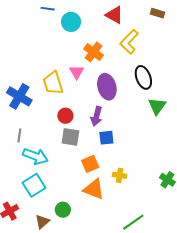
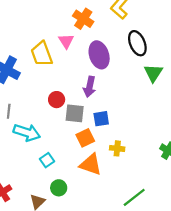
red circle: (65, 116) -> (57, 100), moved
gray square: (70, 137) -> (75, 113), moved
blue square: (106, 138) -> (101, 119), moved
cyan square: (34, 185) -> (47, 160), moved, size x0.6

